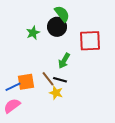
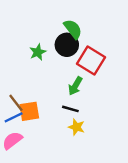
red square: (90, 41) -> (91, 61), moved, turned 35
brown line: (48, 79) -> (16, 103), moved
yellow star: (56, 93) -> (76, 127), moved

